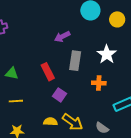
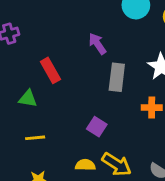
purple arrow: (62, 37) -> (97, 44), turned 84
red rectangle: (48, 72) -> (50, 70), moved

